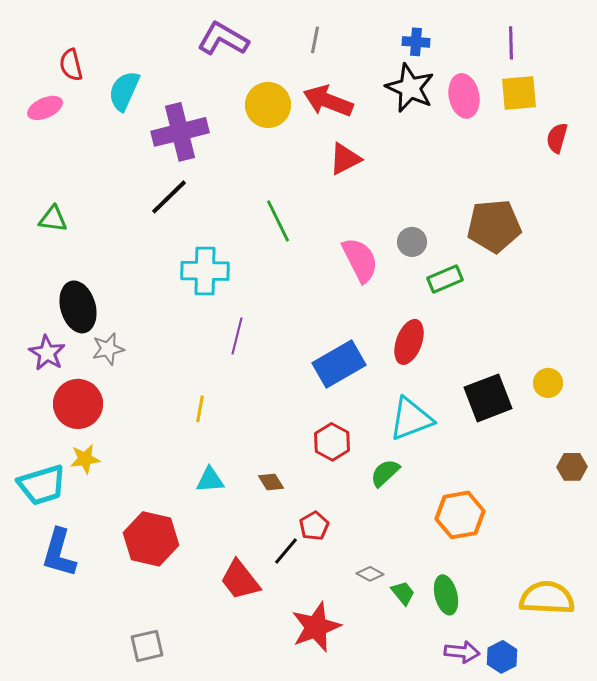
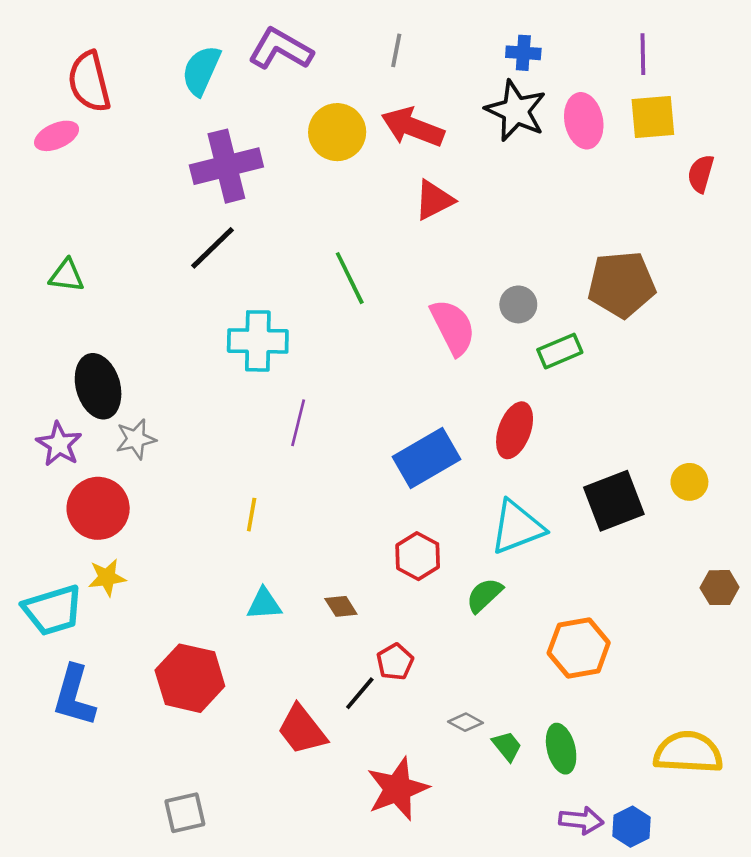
red semicircle: (71, 65) -> (89, 82), size x1.5
cyan semicircle: (124, 91) -> (201, 70), moved

